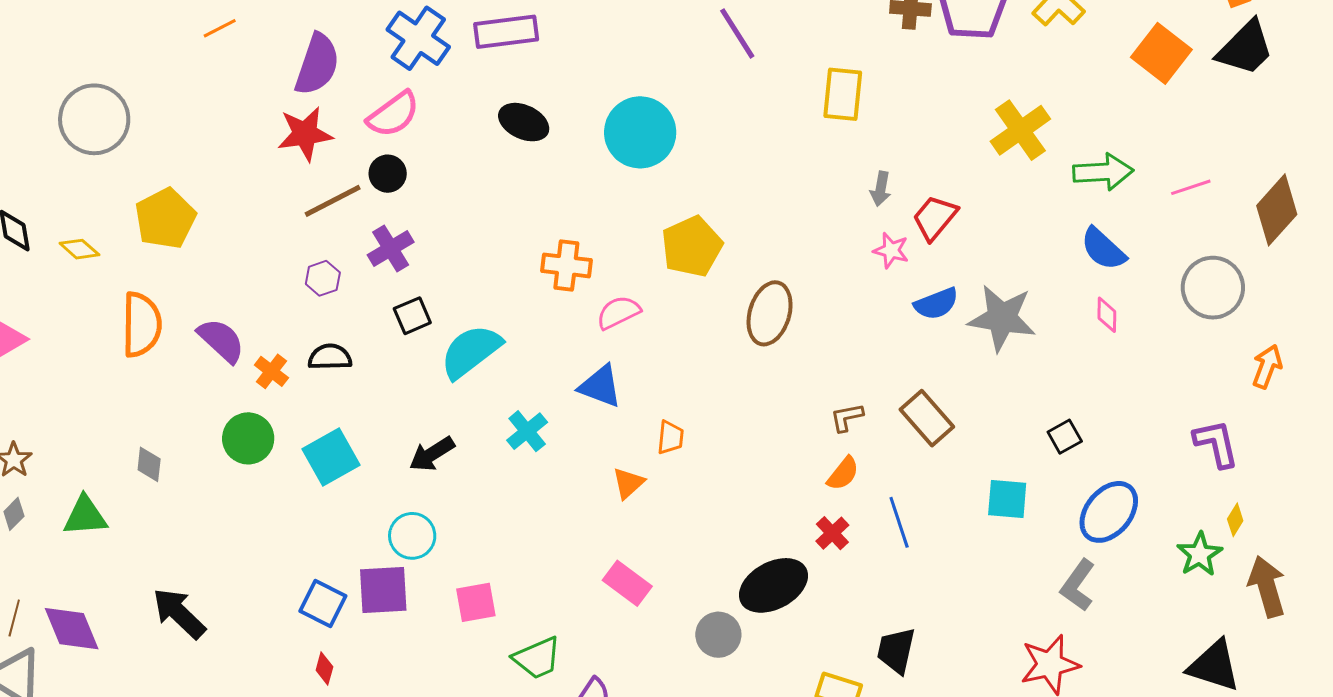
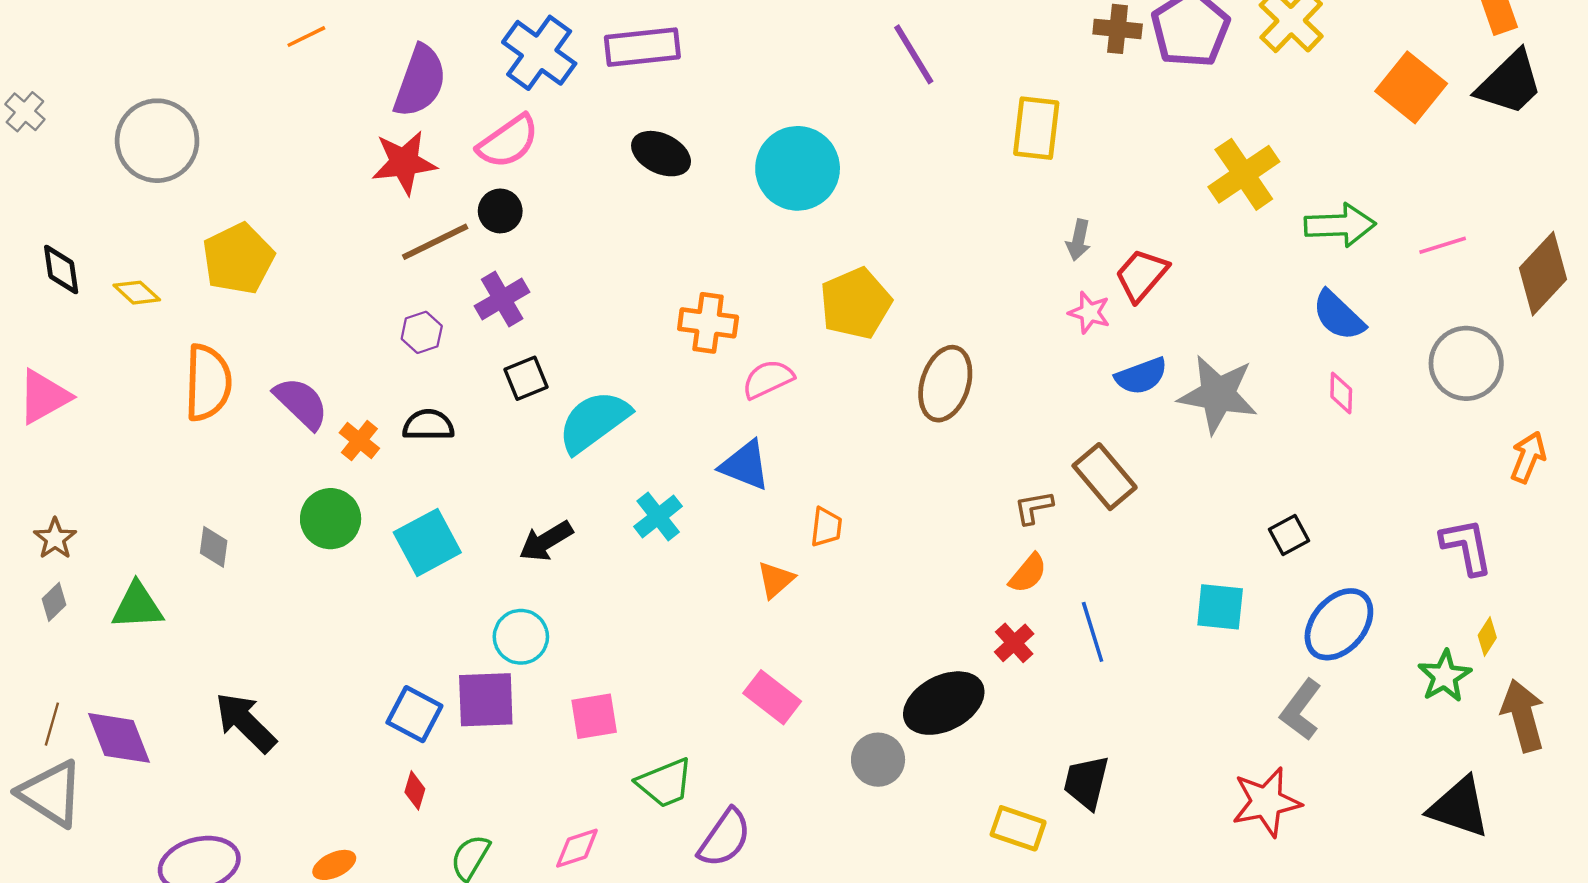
brown rectangle: (927, 418) -> (1105, 477), moved

